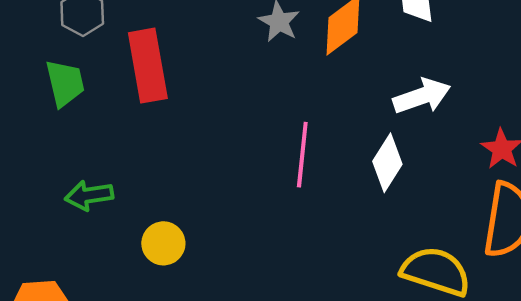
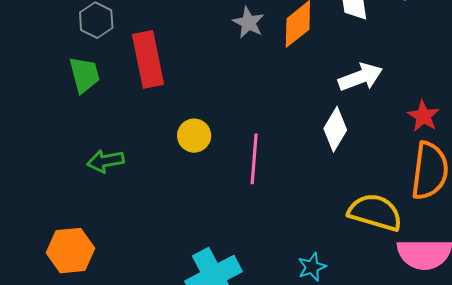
pink line: (302, 155) -> (254, 159), moved
yellow circle: (163, 243) -> (194, 136), moved

